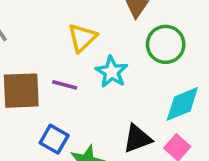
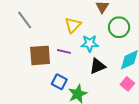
cyan star: (112, 72) -> (90, 43), turned -30
black triangle: (137, 139) -> (98, 66), moved

